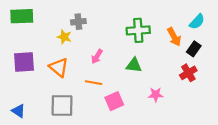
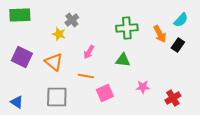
gray cross: (78, 22) -> (72, 20), turned -32
purple square: (24, 62) -> (22, 57), turned 30
red cross: (188, 73) -> (173, 98), moved

